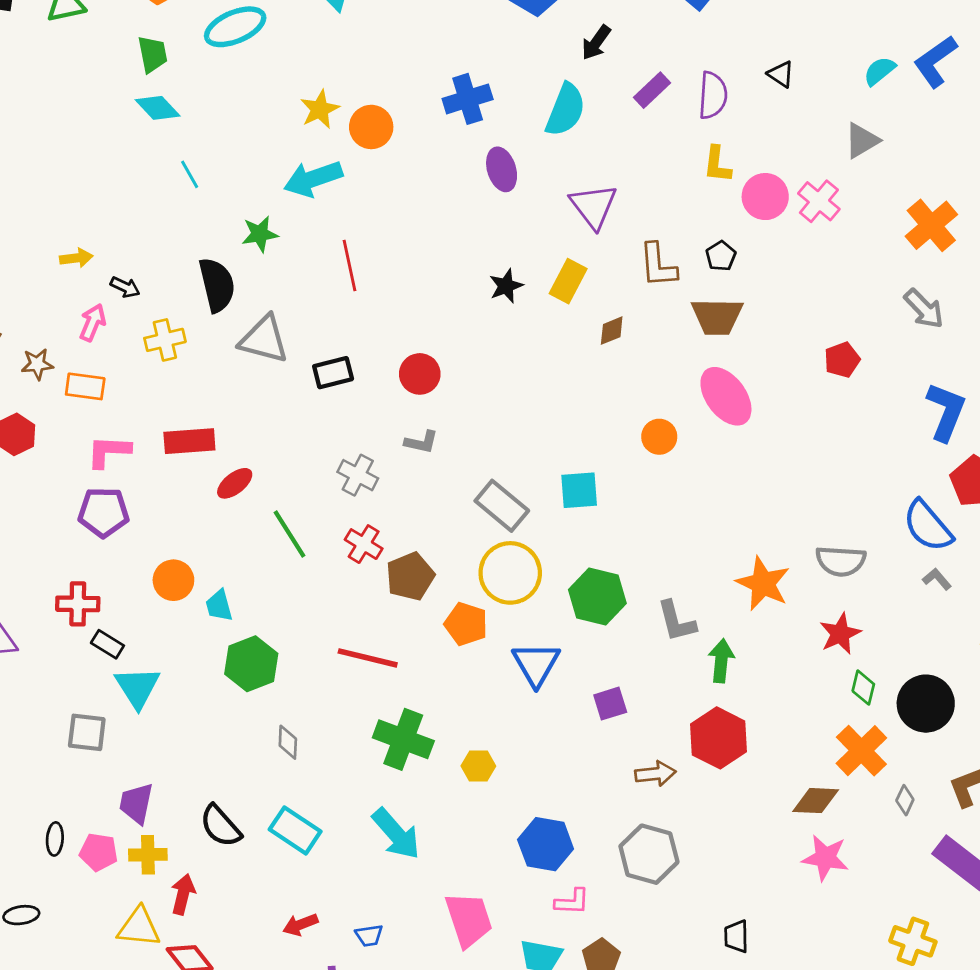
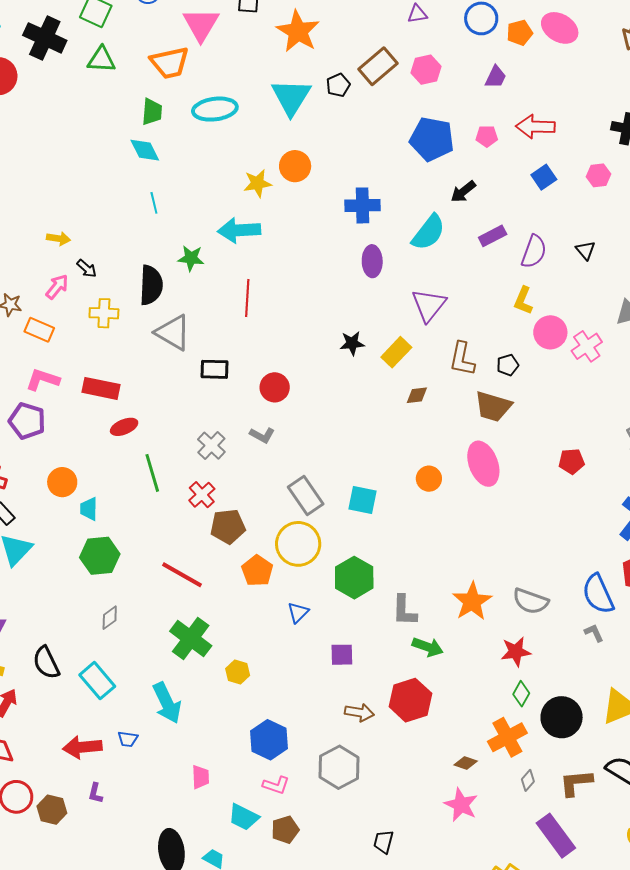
orange circle: (371, 127) -> (295, 166), moved
green arrow: (721, 661) -> (428, 647), turned 88
blue triangle: (536, 664) -> (298, 612), size x0.6
gray diamond: (288, 742) -> (110, 618), turned 35
brown diamond: (816, 801) -> (466, 763), size x0.7
pink trapezoid: (469, 920) -> (200, 777), size x0.6
red arrow: (300, 925) -> (82, 747), size x1.5
blue trapezoid: (369, 936) -> (128, 739), moved

